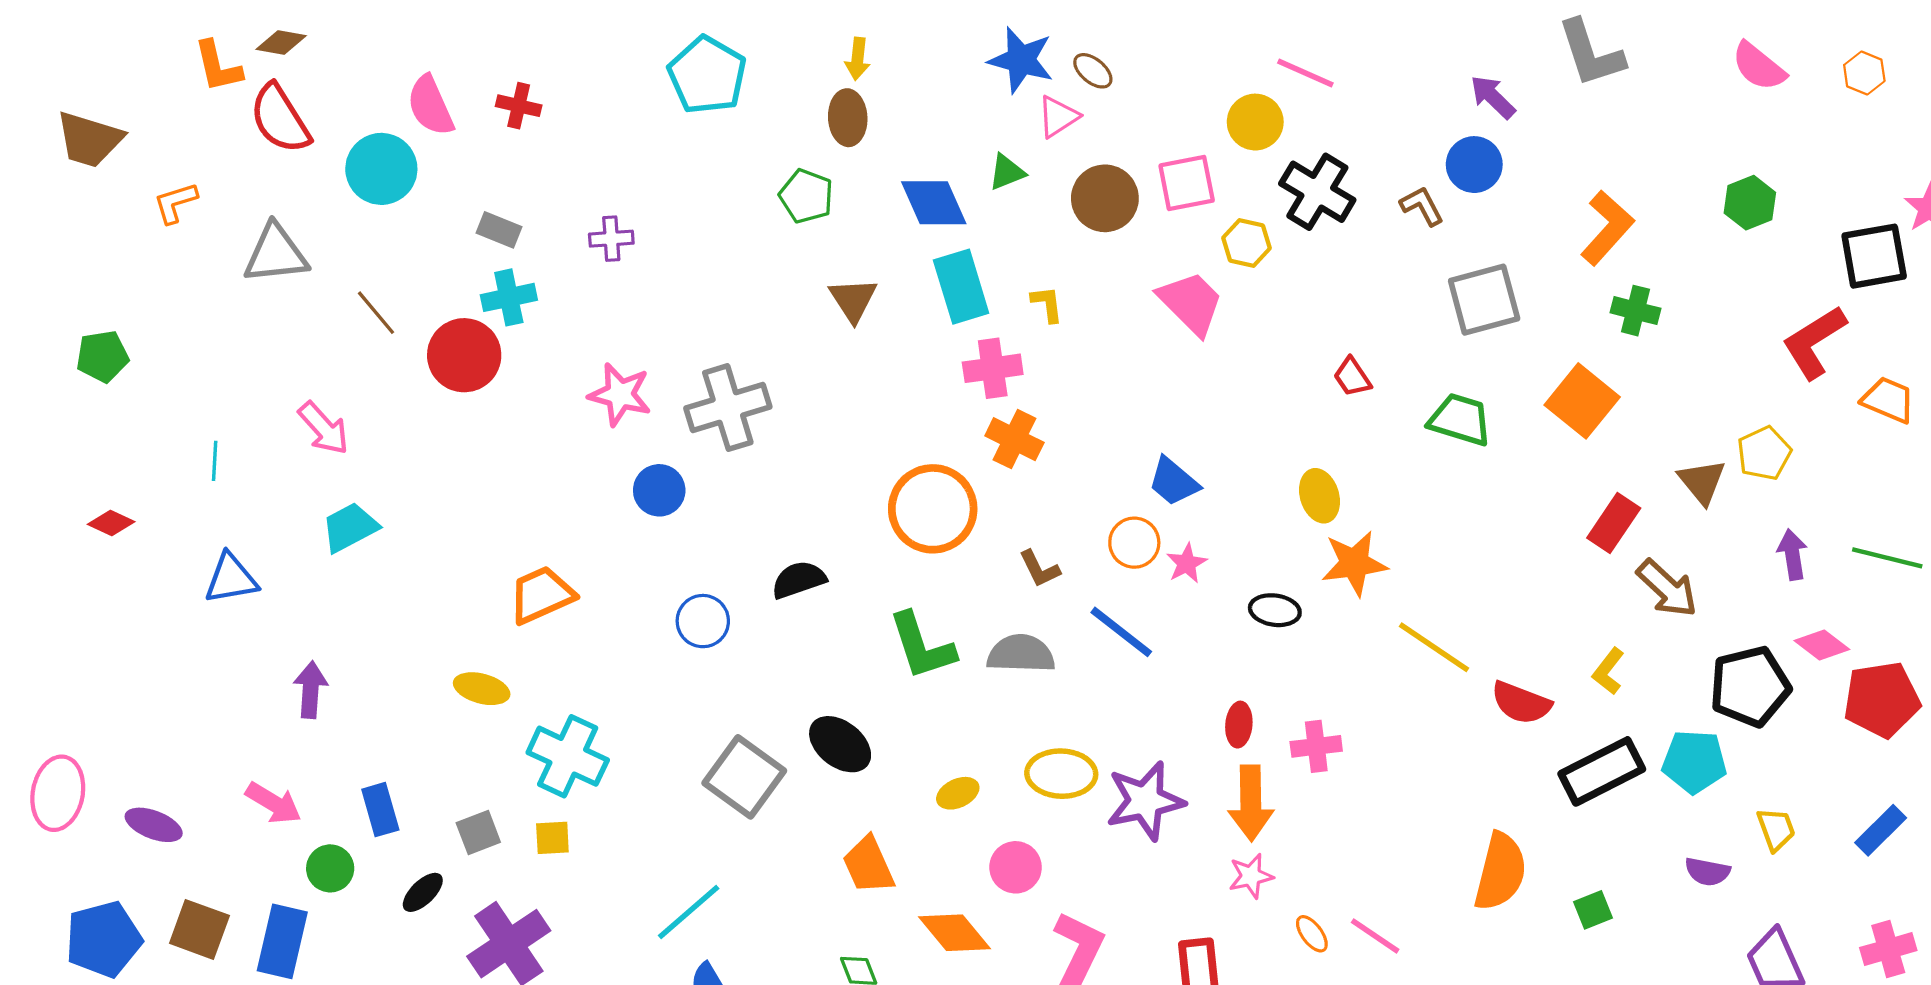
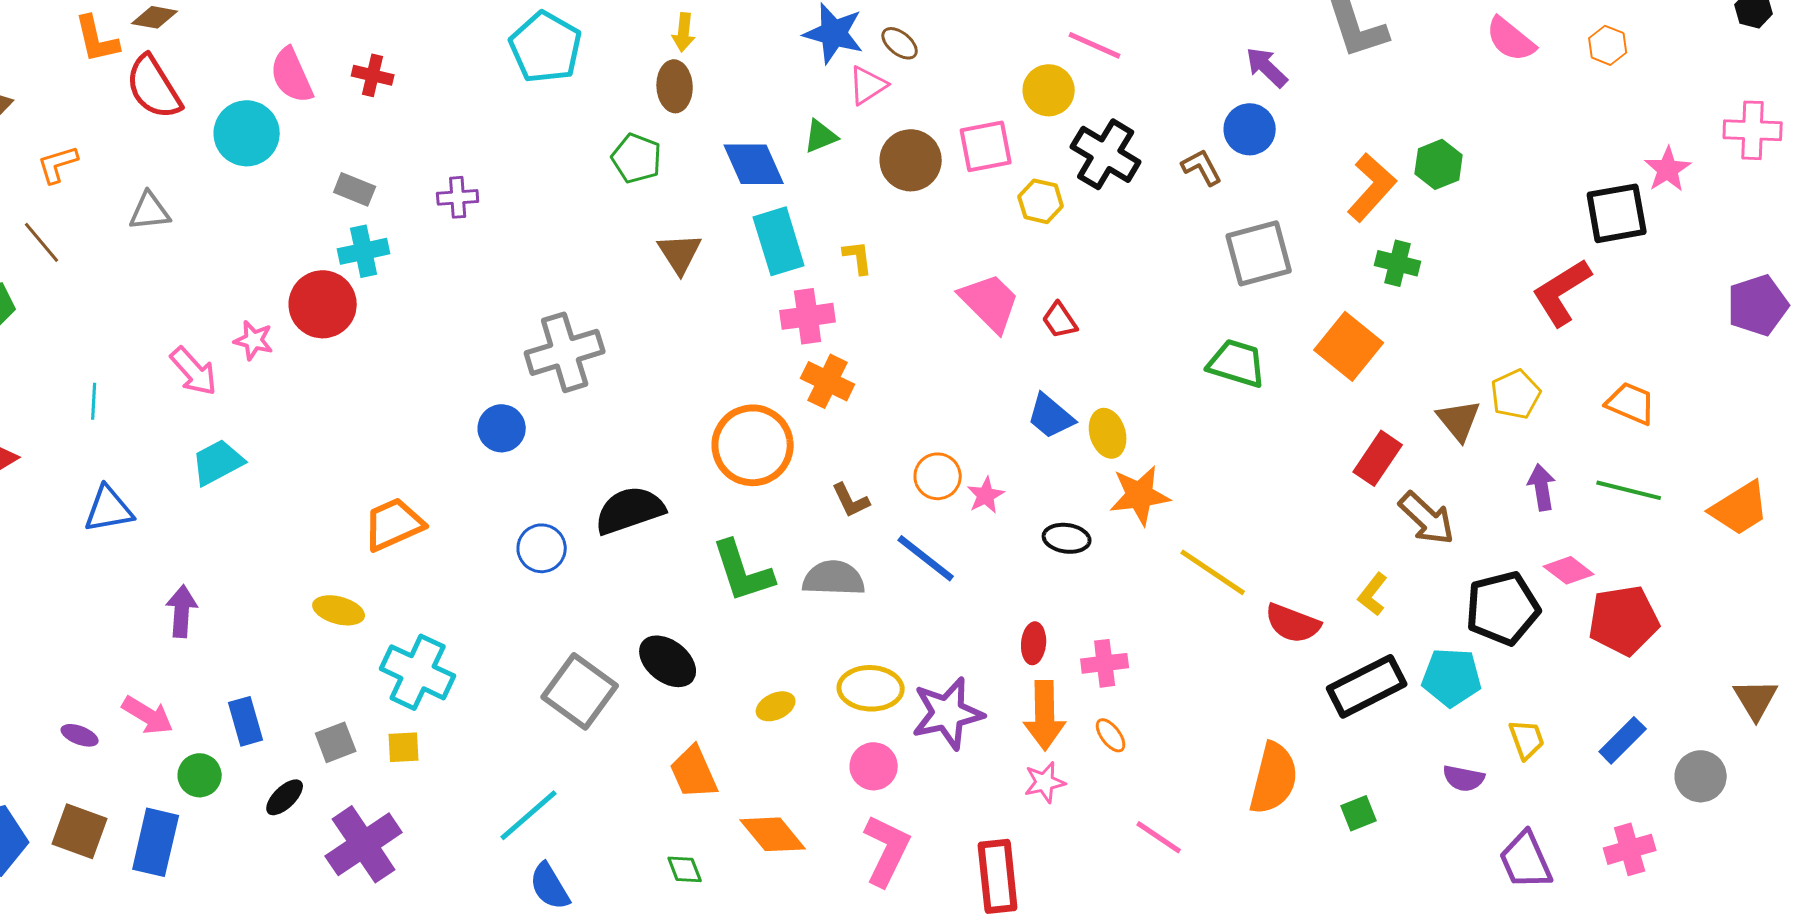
green hexagon: (1750, 203) -> (1439, 164), moved
gray triangle: (276, 254) -> (150, 211), size x0.7
pink trapezoid: (1191, 303) -> (990, 302), moved
brown line: (376, 313) -> (42, 242), moved
red trapezoid: (1352, 377) -> (1060, 320), moved
pink star: (620, 394) -> (254, 340), moved, size x0.7
orange trapezoid: (1888, 400) -> (1631, 403), moved
blue trapezoid: (1174, 482) -> (1051, 416), moved
black semicircle: (799, 580) -> (630, 510), size x1.4
purple ellipse: (154, 825) -> (80, 735), moved, size x0.7
pink circle: (1016, 867) -> (874, 766), moved
orange ellipse: (1312, 934) -> (1111, 735), moved

